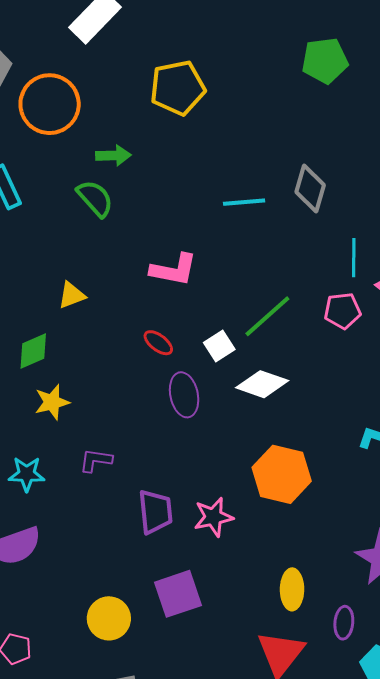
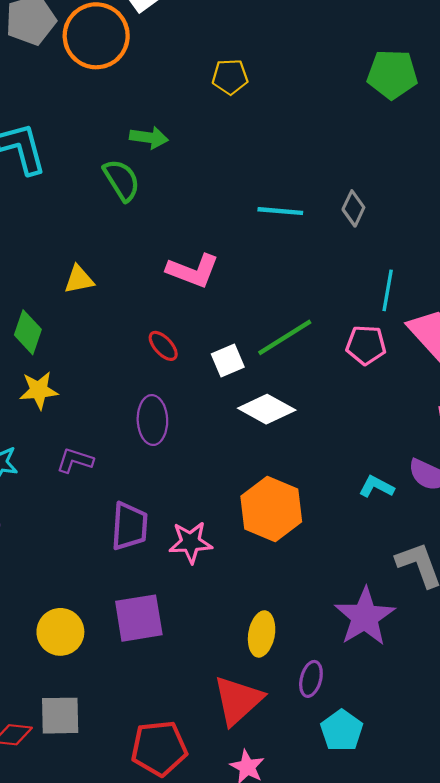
yellow pentagon: (178, 88) -> (230, 77), size x0.6
orange circle: (50, 104) -> (96, 36), moved
gray diamond: (310, 188) -> (353, 208), size x0.7
green diamond: (33, 351) -> (28, 332), turned -57
purple ellipse: (184, 395) -> (152, 420), moved

